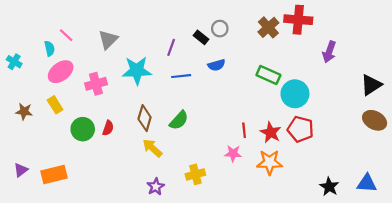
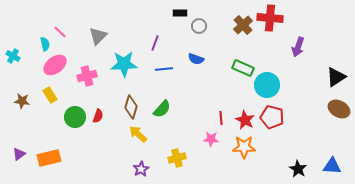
black rectangle: (201, 37) -> (180, 13), moved, turned -40
blue semicircle: (216, 65) -> (196, 59), turned 35

